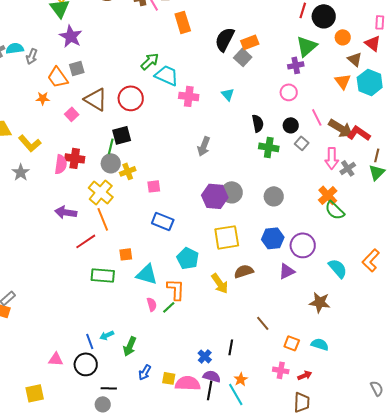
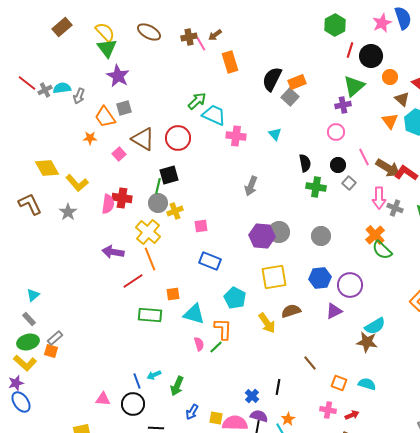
gray cross: (348, 168) -> (395, 208), turned -35
cyan semicircle: (338, 268) -> (375, 326), moved, turned 100

